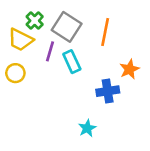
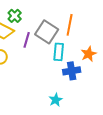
gray square: (67, 27) -> (47, 32), moved
cyan rectangle: (72, 62) -> (59, 52), moved, turned 30

